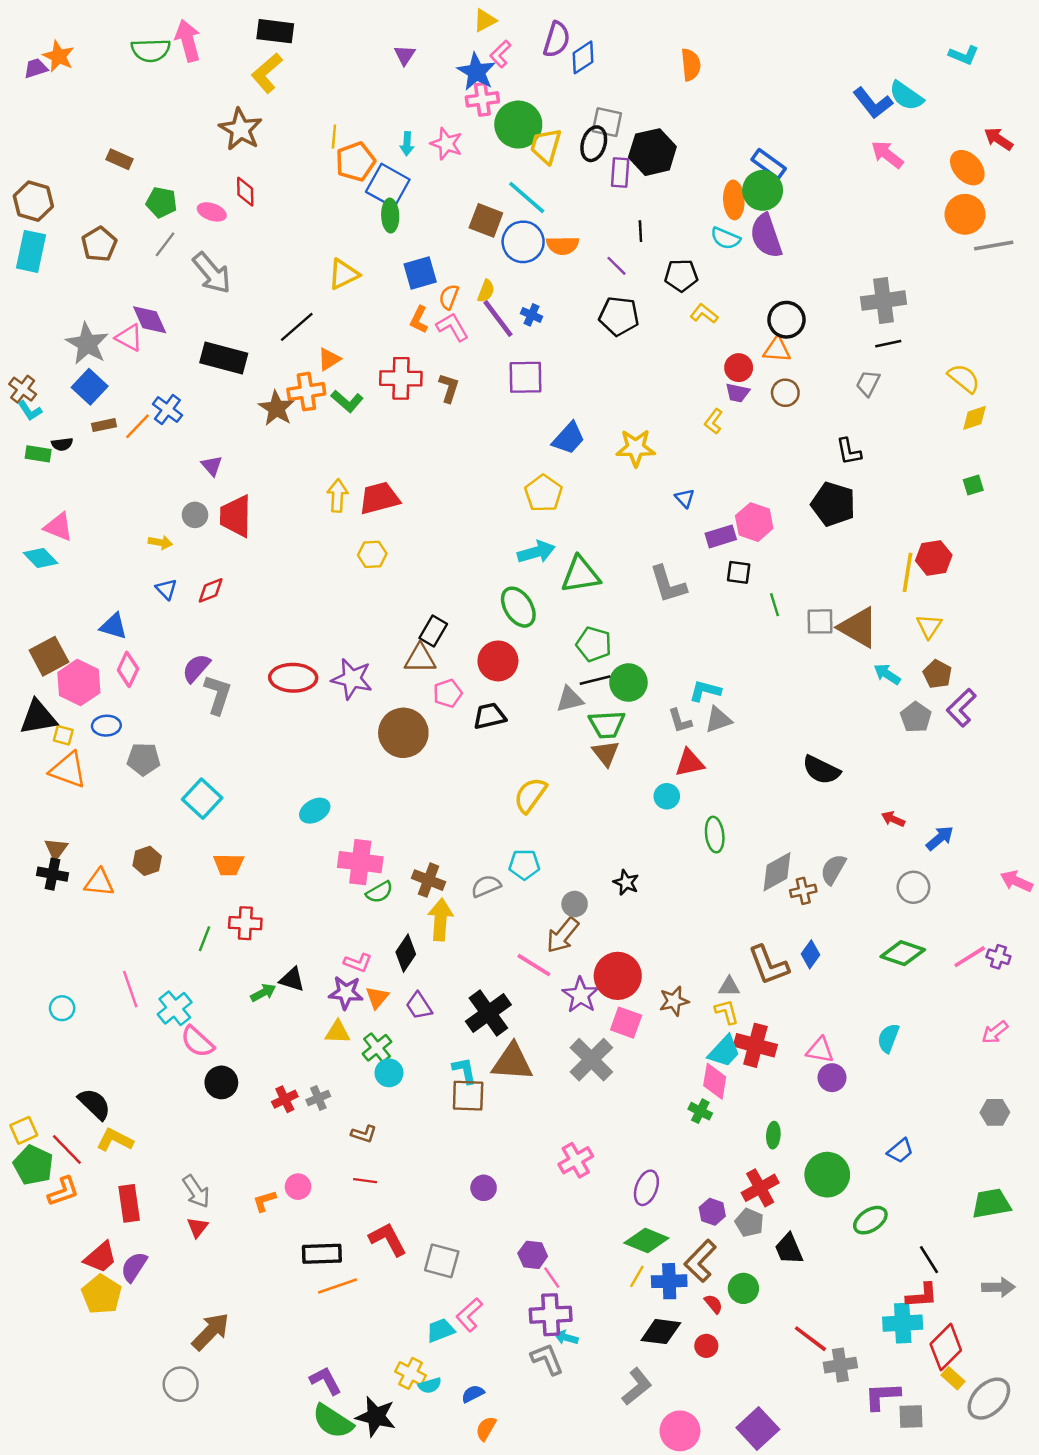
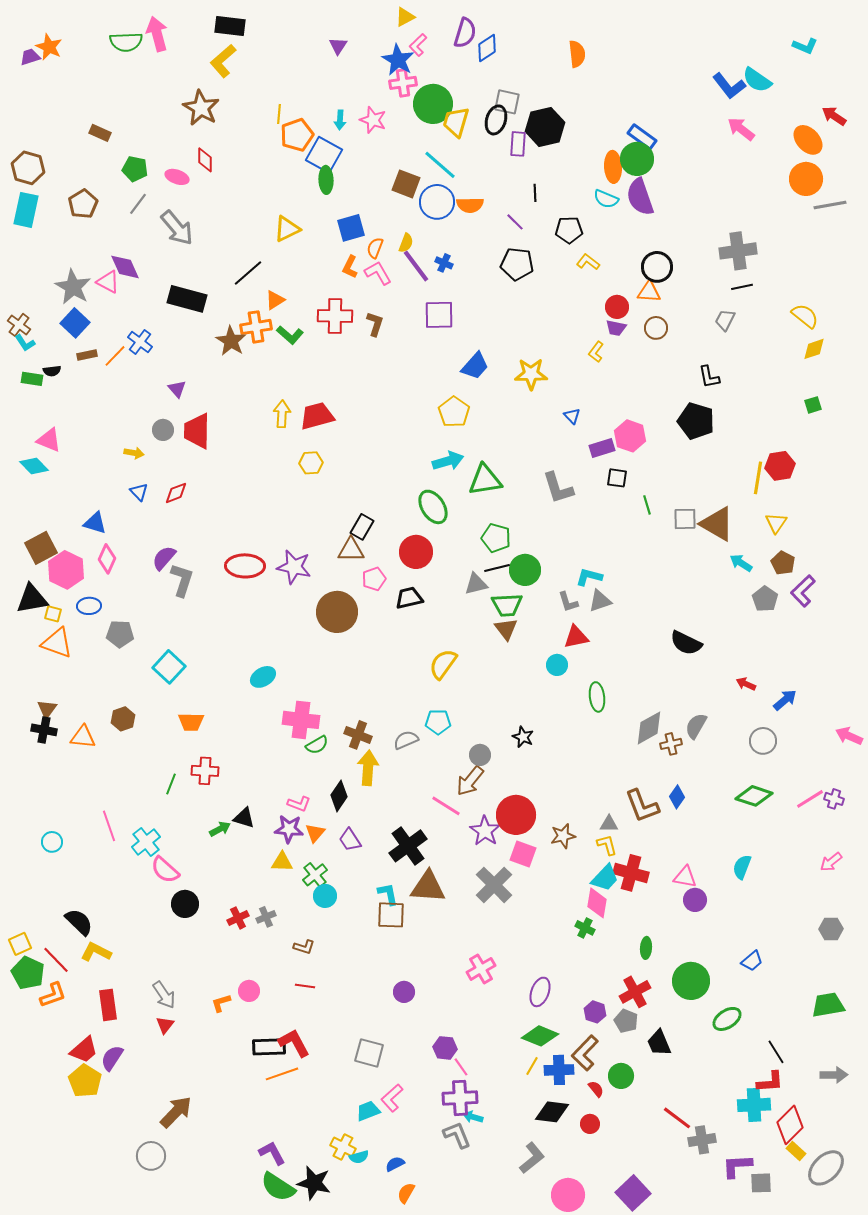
red L-shape: (388, 1239) -> (294, 1043), moved

